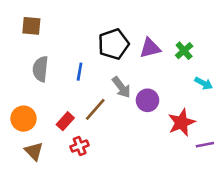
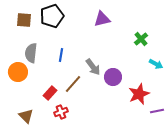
black pentagon: (114, 44) -> (52, 16), moved
purple triangle: (150, 48) -> (102, 19), moved
orange circle: (23, 119) -> (18, 72), moved

